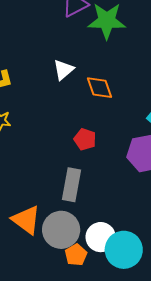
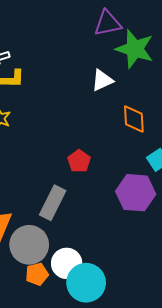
white triangle: (63, 70) -> (102, 80), moved
orange diamond: (100, 88) -> (134, 119), moved

